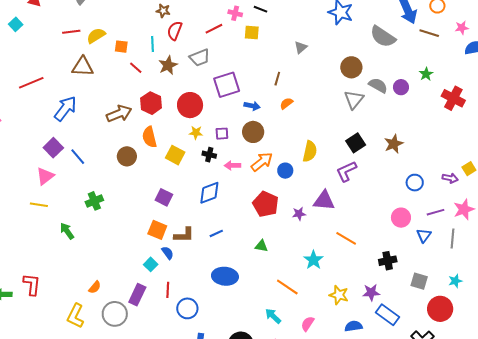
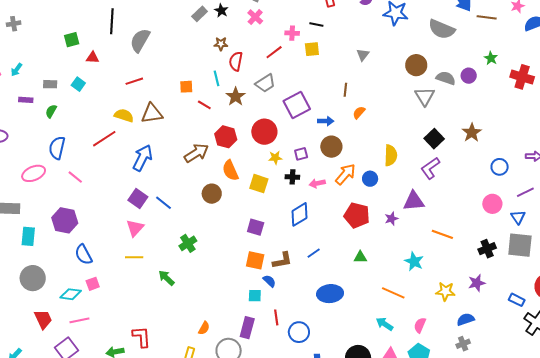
yellow semicircle: (96, 36) -> (124, 115), moved, turned 60
cyan square: (151, 264) -> (255, 296), turned -32
gray square: (419, 281) -> (520, 245), moved, size x1.5
blue rectangle: (387, 315) -> (517, 300), moved, size x0.7

